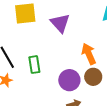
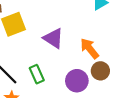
purple triangle: (60, 23) -> (53, 38), moved

